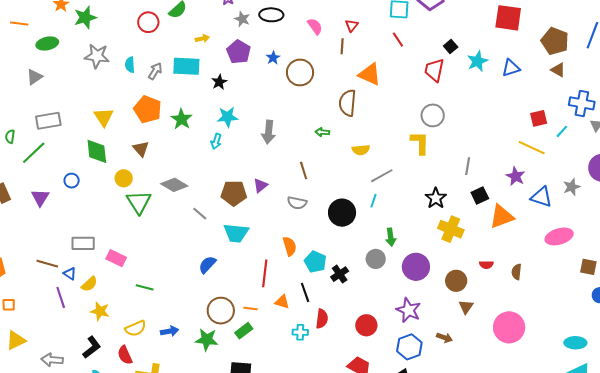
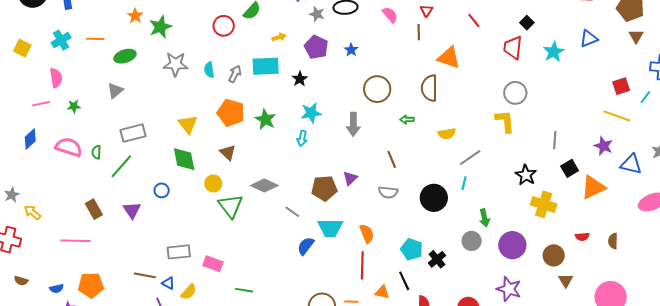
cyan star: (477, 61) -> (554, 52), moved
brown triangle: (558, 70) -> (636, 36), turned 35
brown circle: (300, 72) -> (377, 89), moved
orange semicircle: (290, 246) -> (367, 234), moved
blue semicircle: (207, 265) -> (306, 246), moved

